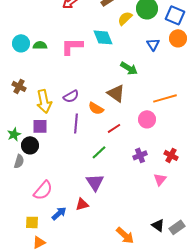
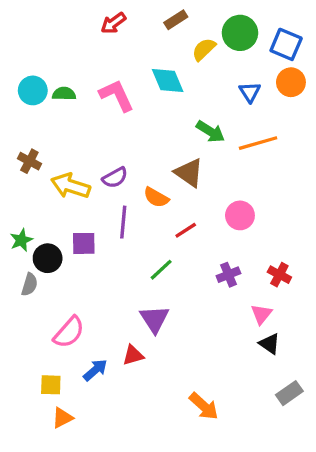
pink L-shape: (72, 46) -> (117, 95), turned 65
orange line: (165, 98) -> (258, 143), moved
yellow arrow: (44, 101) -> (71, 186), turned 120
purple square: (40, 126) -> (84, 243), moved
black triangle: (158, 225) -> (270, 344), moved

